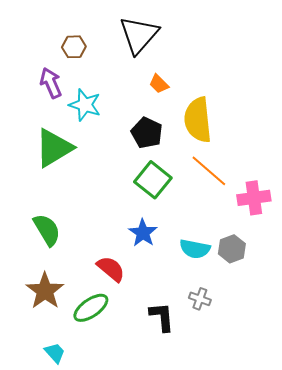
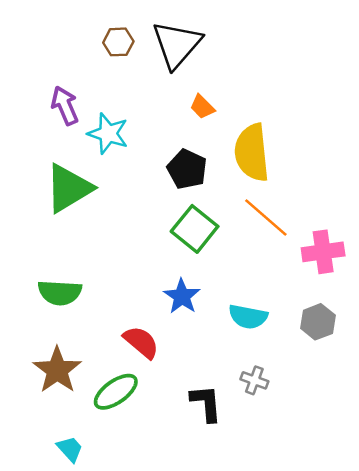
brown hexagon: (74, 47) -> (118, 42), moved
green semicircle: (47, 230) -> (60, 293), turned 124
gray hexagon: (232, 249) -> (318, 322), moved

